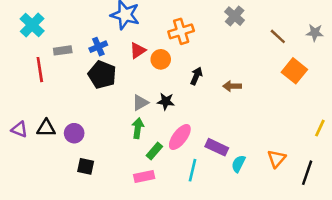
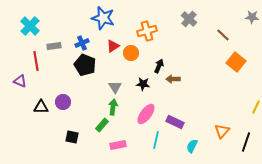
gray star: (315, 33) -> (252, 17), moved
brown arrow: (232, 86) -> (173, 79), moved
black star: (166, 101) -> (143, 84), moved
gray triangle: (140, 103) -> (115, 87), turned -32
purple triangle: (19, 129) -> (20, 81), moved
purple circle: (74, 133) -> (63, 102), moved
green rectangle: (154, 151) -> (102, 125), moved
cyan semicircle: (238, 164) -> (192, 146), moved

